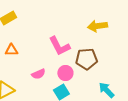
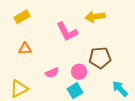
yellow arrow: (97, 26) -> (95, 17), moved
pink L-shape: (59, 46) -> (67, 32), moved

